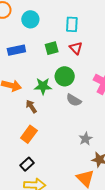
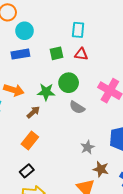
cyan circle: (30, 19) -> (25, 31), moved
red triangle: (76, 48) -> (81, 54), turned -40
brown arrow: (31, 106) -> (33, 112), turned 80

